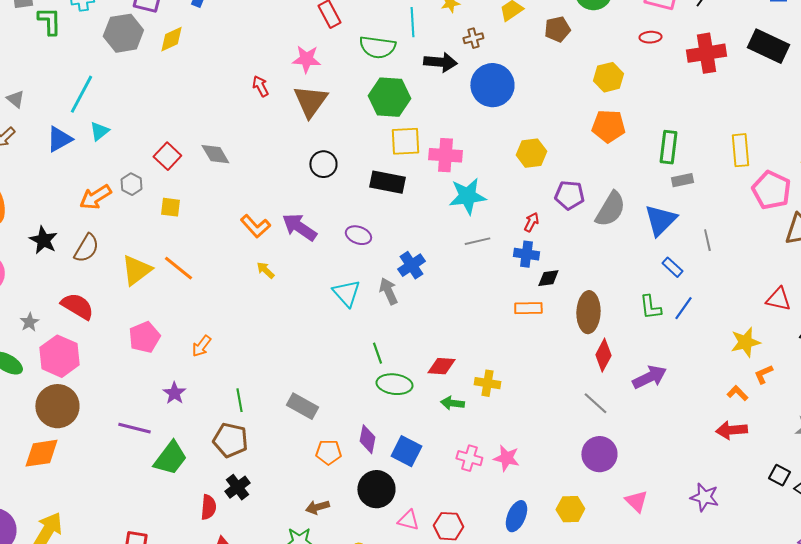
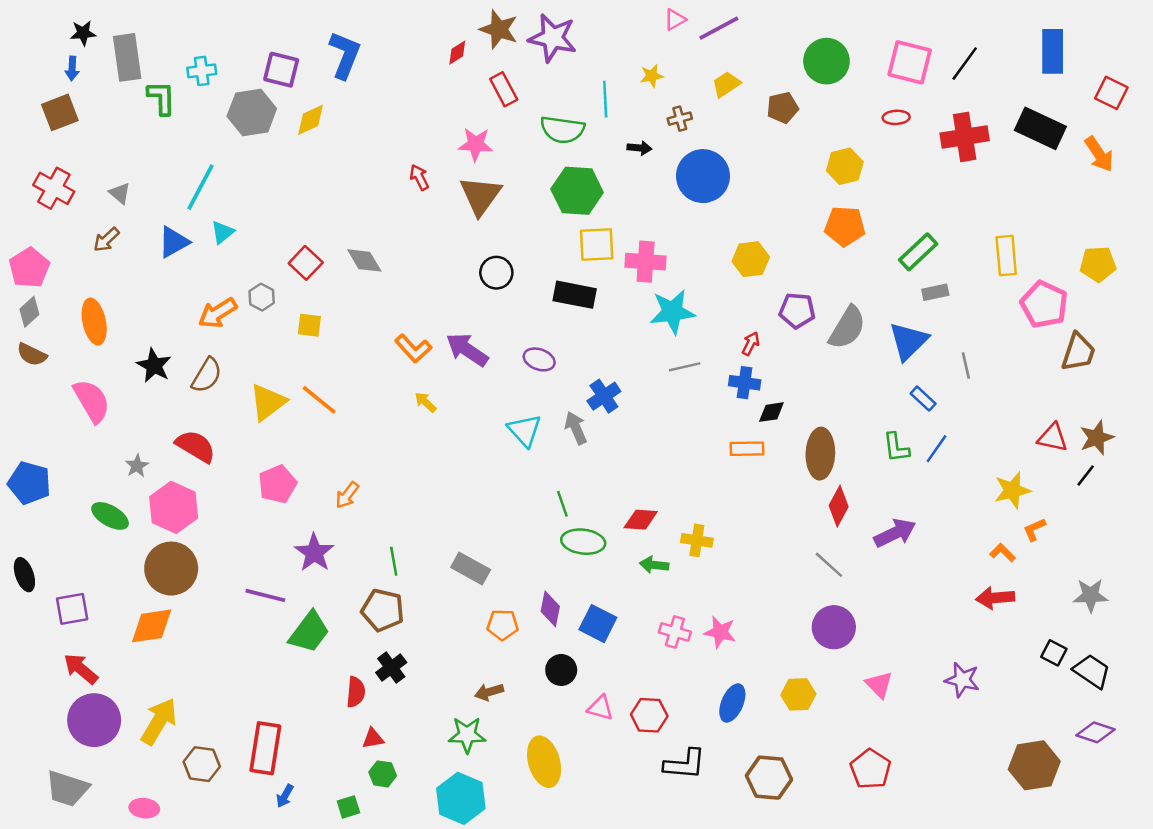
black arrow: (440, 62) -> (639, 148), size x0.6
green rectangle: (668, 147) -> (918, 252), turned 40
purple star: (174, 393) -> (314, 553), size x1.4
black circle: (376, 489) -> (561, 670), size x0.7

